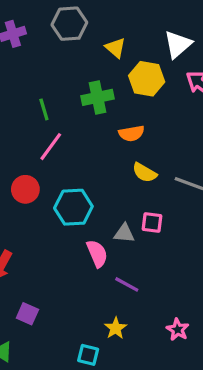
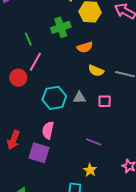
red circle: (25, 189) -> (18, 78), moved
gray triangle: (124, 233) -> (79, 98), moved
pink semicircle: (97, 254) -> (48, 130), moved, turned -138
purple square: (27, 314) -> (39, 153), moved, size x1.5

